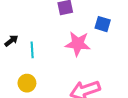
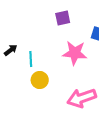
yellow circle: (27, 83) -> (40, 80), moved

